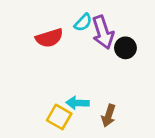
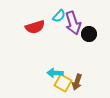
yellow square: (59, 117) -> (63, 83), moved

